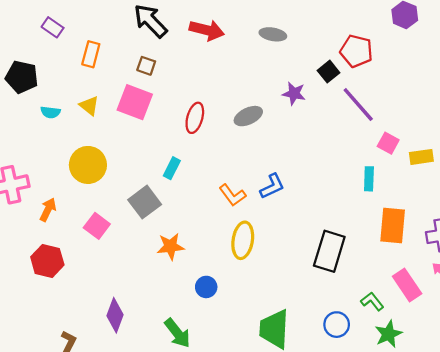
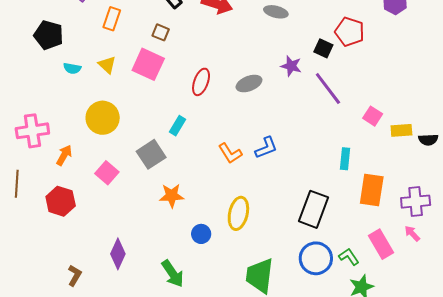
black square: (328, 72) -> (323, 48), turned -30
purple line: (358, 105) -> (328, 88), moved
cyan rectangle: (369, 179) -> (345, 159), moved
yellow ellipse: (243, 240) -> (238, 213), moved
blue circle: (337, 325) -> (316, 258), moved, size x1.4

